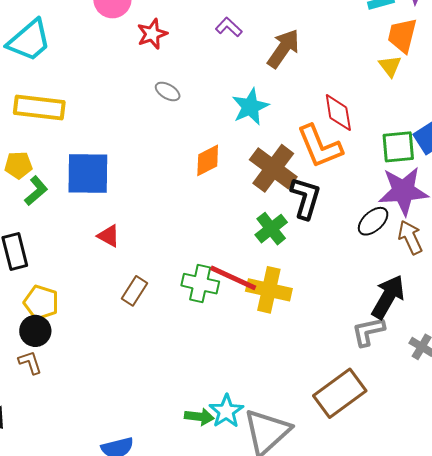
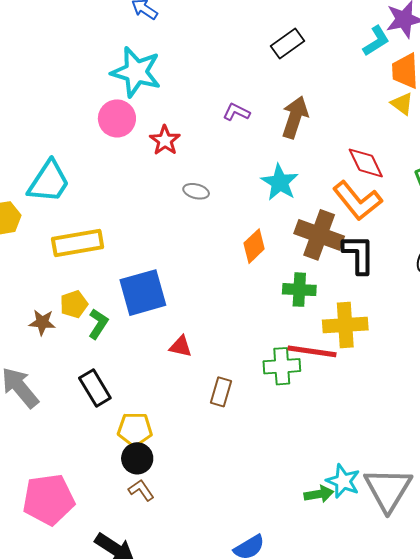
green cross: (271, 229) -> (299, 290), moved, turned -32
yellow cross: (269, 290) -> (345, 325), moved

